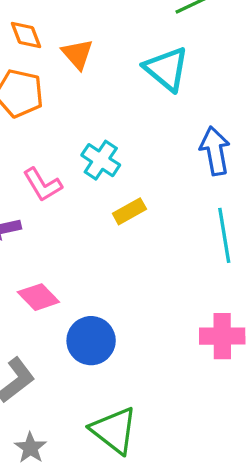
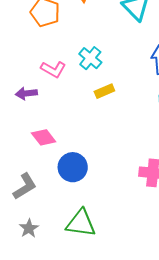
pink L-shape: (43, 185) -> (53, 69), turned -35
green triangle: (114, 430) -> (81, 223), turned -36

